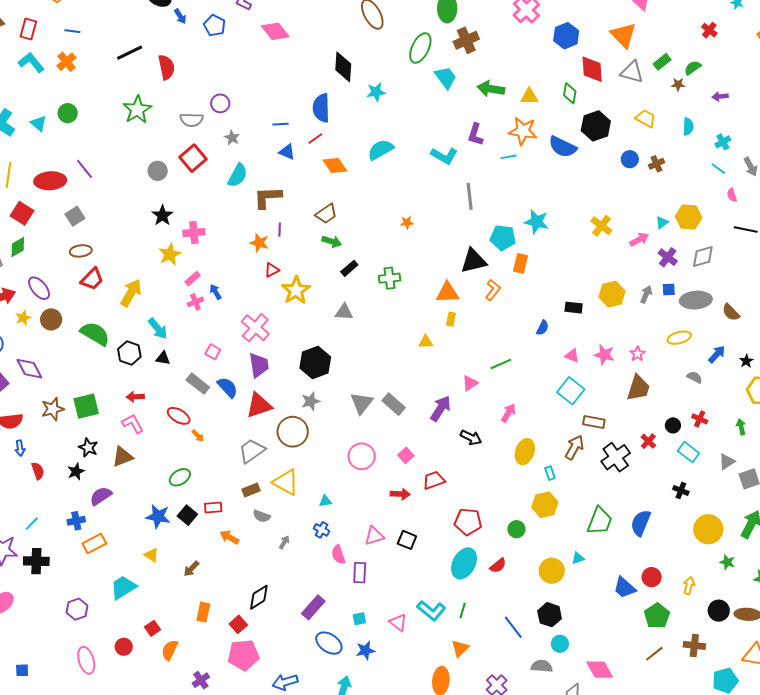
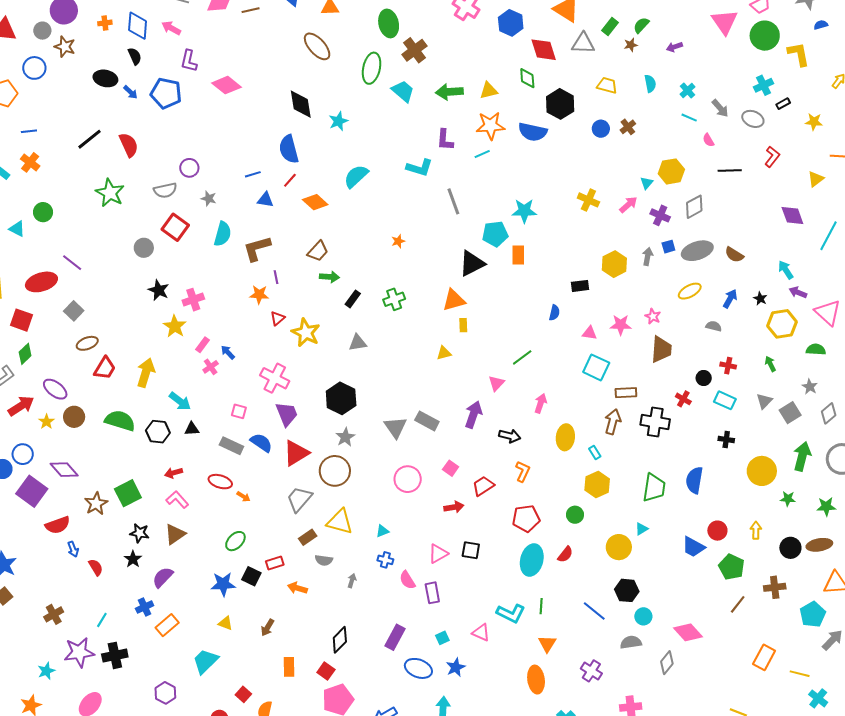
blue pentagon: (215, 26) -> (166, 93), size x1.4
orange L-shape: (493, 290) -> (523, 471), moved
black cross: (616, 457) -> (655, 422), turned -32

